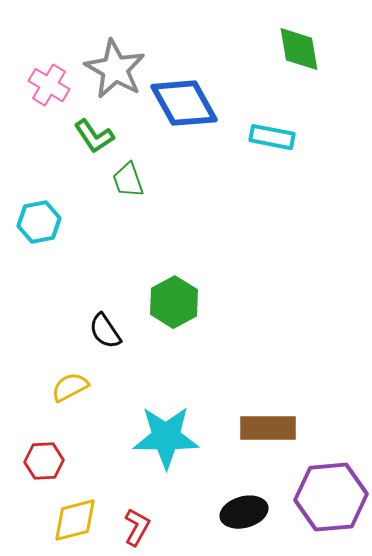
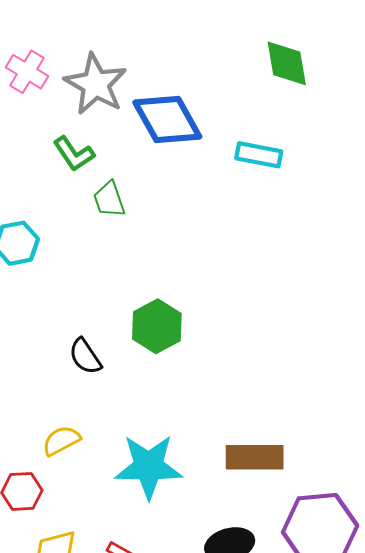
pink cross: (49, 85) -> (27, 72), moved
yellow semicircle: (70, 387) -> (61, 441), moved

